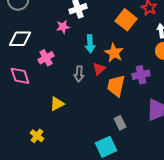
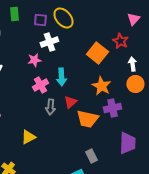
orange star: (114, 53) -> (101, 86), moved
pink cross: (46, 58) -> (40, 85), moved
orange trapezoid: (116, 86) -> (87, 119), turned -90

